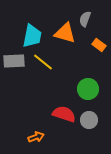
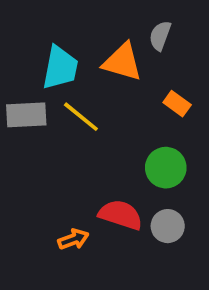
orange rectangle: (99, 45) -> (177, 104), moved
orange arrow: (36, 137) -> (73, 239), moved

